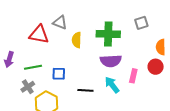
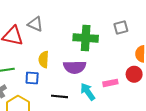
yellow semicircle: (77, 40) -> (44, 59), moved
purple semicircle: (111, 61) -> (75, 67), moved
pink rectangle: (133, 76) -> (110, 83), turned 64

